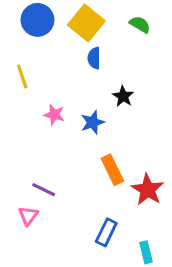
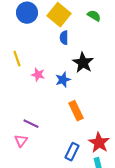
yellow line: (22, 76) -> (17, 59), moved
black star: (123, 96) -> (83, 63), size x1.5
red star: (148, 190) -> (99, 143), moved

